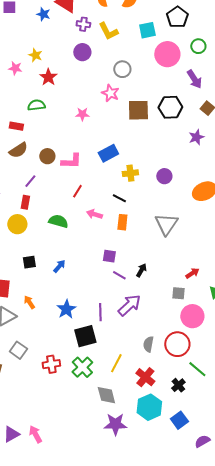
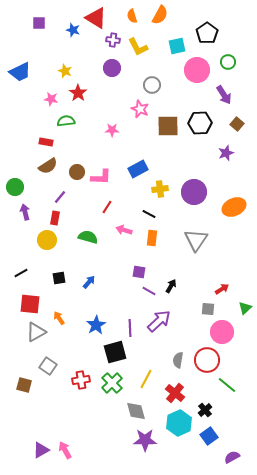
pink star: (15, 68) -> (51, 99), moved
purple circle: (164, 176) -> (194, 192), size x1.6
black cross: (178, 385) -> (205, 410), moved

